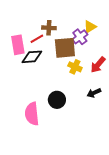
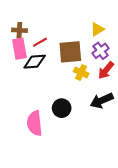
brown cross: (49, 28) -> (19, 30), moved
purple cross: (80, 37) -> (101, 51), moved
black arrow: (94, 93) -> (102, 101), size x1.5

